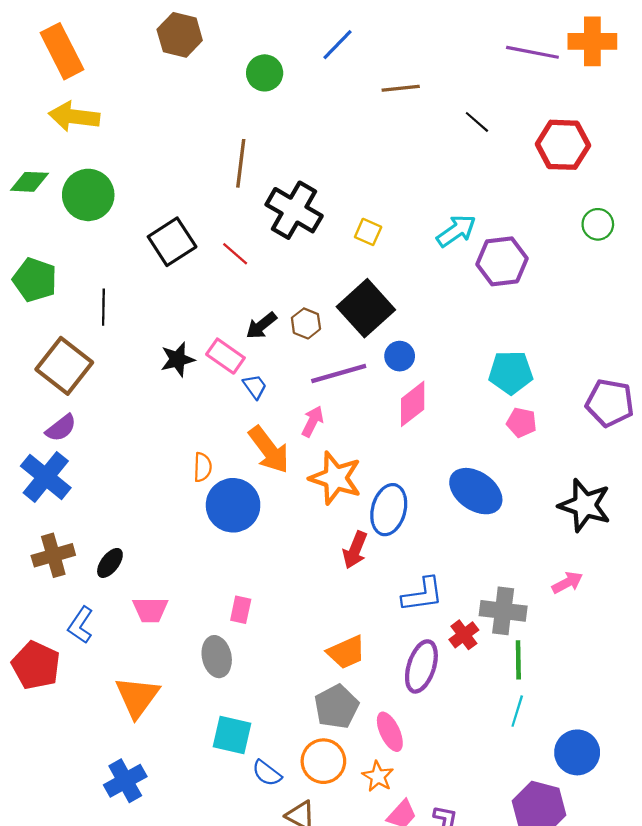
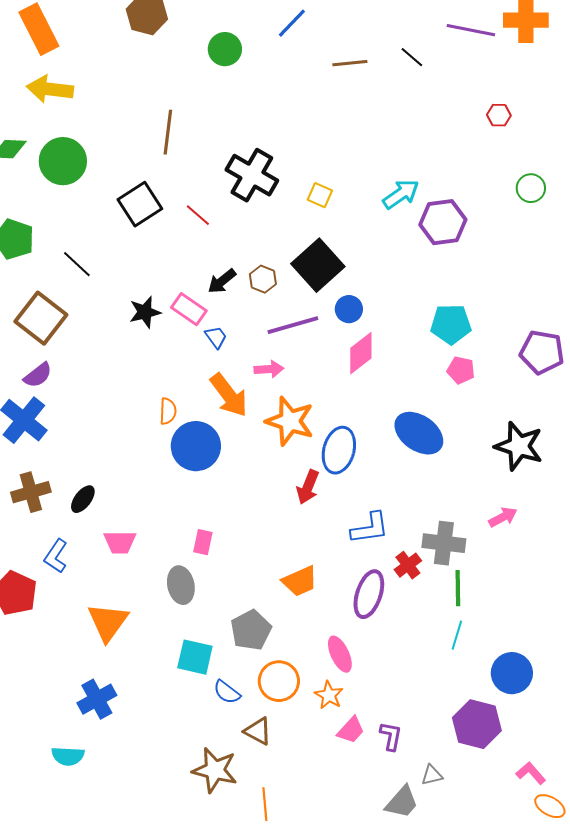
black line: (477, 122) -> (412, 57), moved
red hexagon: (563, 145) -> (499, 115), size x0.5
brown line: (241, 163) -> (168, 132), moved
black line: (103, 307) -> (77, 264), turned -48
pink arrow: (313, 421) -> (269, 369), turned 60
gray pentagon: (336, 707) -> (251, 630), moved

